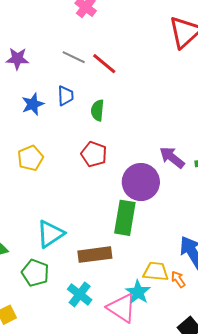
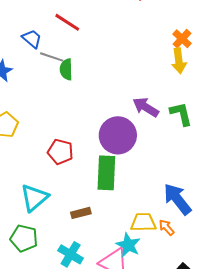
gray line: (74, 57) -> (52, 57), moved
blue trapezoid: (66, 96) -> (32, 39), moved, turned -40
red pentagon: (94, 154) -> (60, 152), moved
brown rectangle: (95, 255) -> (81, 213), size x0.6

